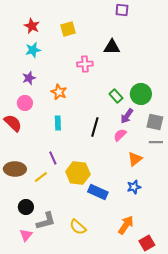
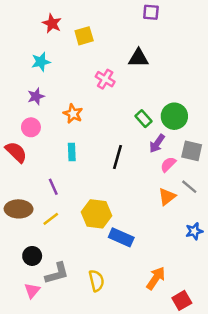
red star: (32, 26) -> (52, 23), moved
pink cross: (85, 64) -> (105, 79), turned 35
pink semicircle: (120, 135) -> (168, 164), moved
gray line: (156, 142) -> (189, 187), moved, turned 40
purple line: (53, 158) -> (53, 187), moved
blue star: (134, 187) -> (194, 231), moved
yellow semicircle: (78, 227) -> (96, 281), turned -144

